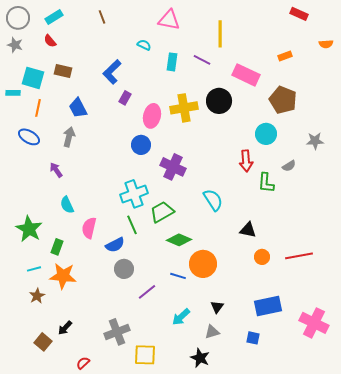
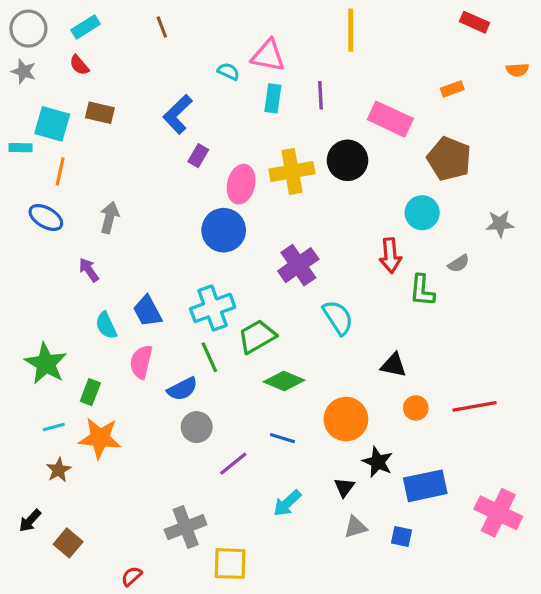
pink triangle: (169, 20) -> (268, 56), moved
yellow line: (220, 34) -> (351, 30), moved
purple line: (202, 60) -> (321, 95), turned 60
blue trapezoid: (78, 108) -> (147, 311), moved
blue circle: (141, 145) -> (224, 230), size x1.4
purple cross: (173, 167) -> (298, 265), moved, turned 30
orange circle: (203, 264) -> (346, 419), moved
black arrow: (65, 328) -> (30, 521), moved
gray triangle: (212, 332) -> (355, 527), moved
black star: (200, 358) -> (378, 462), moved

